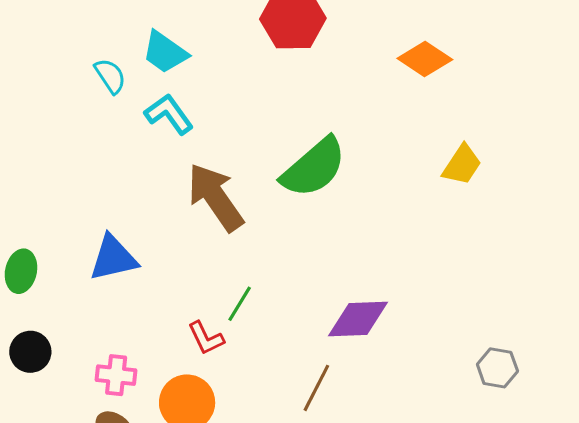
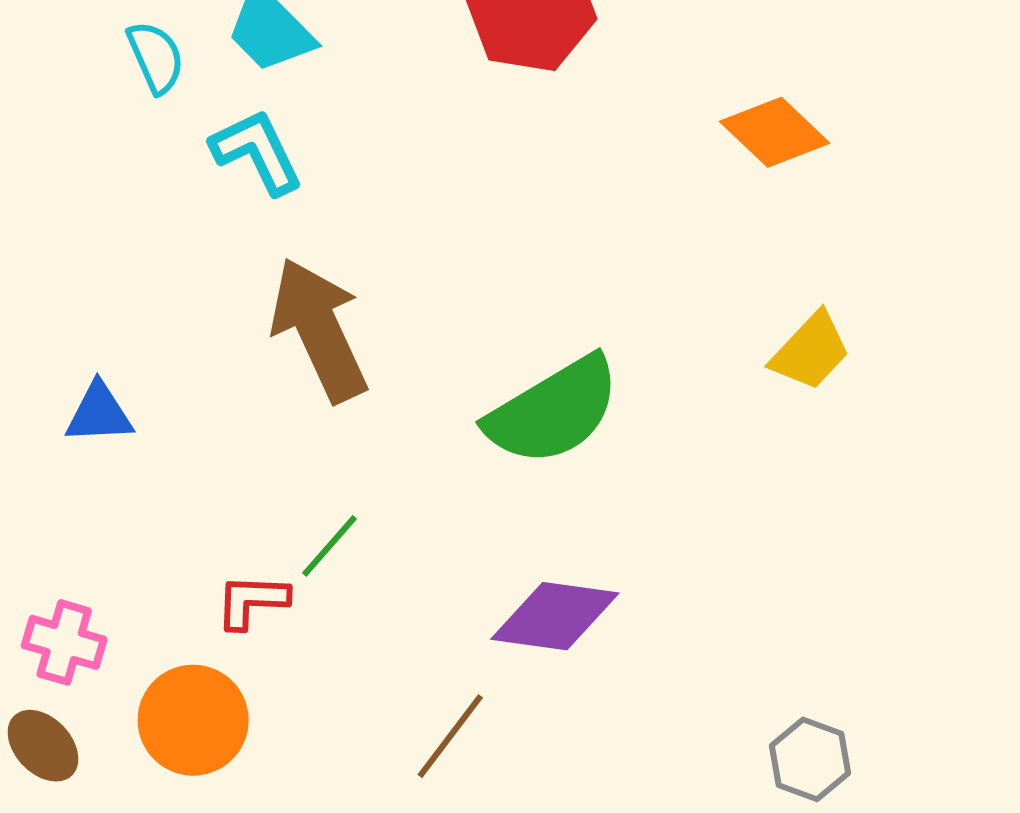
green semicircle: (314, 168) -> (553, 411), moved
blue triangle: (113, 258) -> (99, 413), size x0.7
red L-shape: (206, 338) -> (252, 601), turned 108

